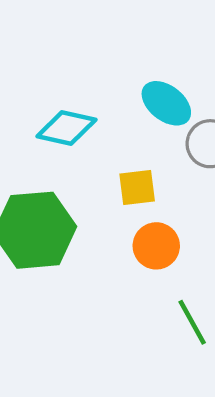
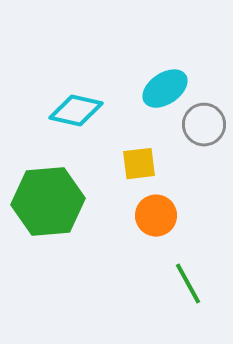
cyan ellipse: (166, 103) -> (165, 89), turned -72

